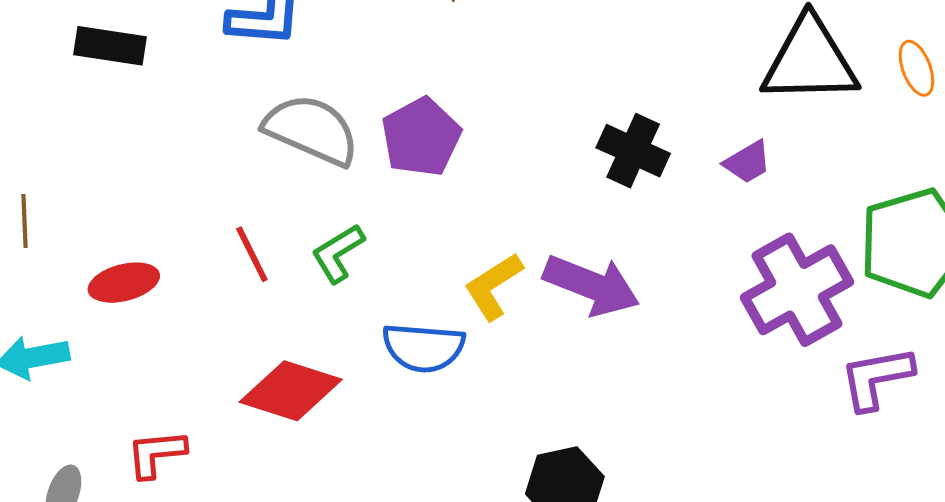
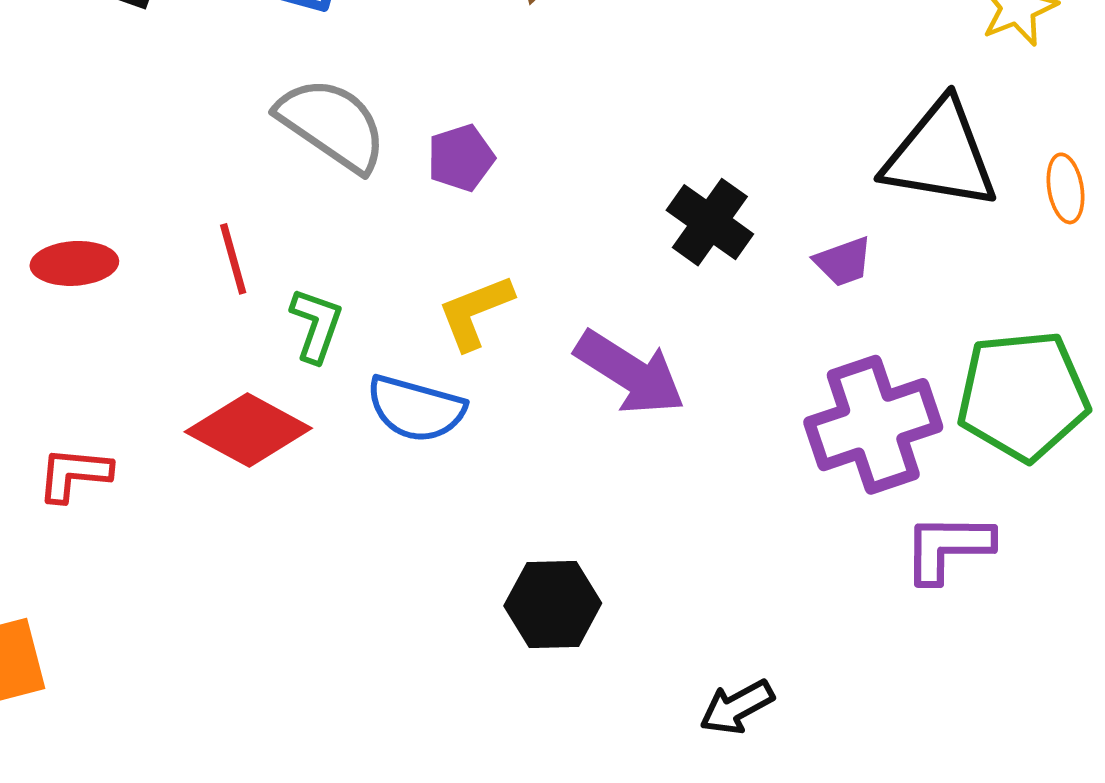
purple pentagon: (421, 137) -> (461, 158), size x0.7
green L-shape: (338, 253) -> (316, 325), moved, turned 130
yellow L-shape: (493, 286) -> (475, 312), moved

